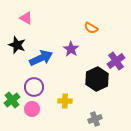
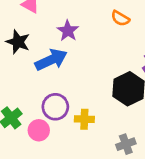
purple star: (71, 49) -> (68, 31), moved
purple circle: (34, 87) -> (55, 107), moved

